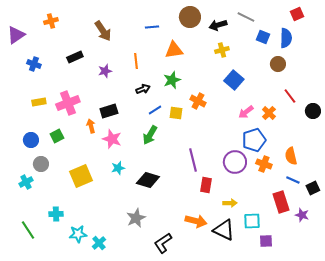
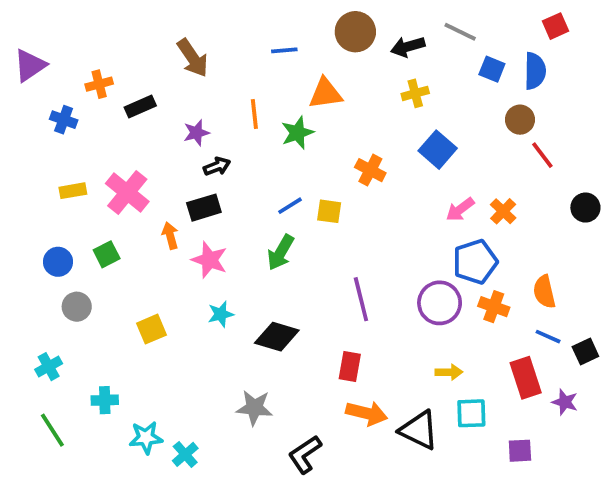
orange cross: (51, 21) -> (99, 84), moved
green star: (172, 80) -> (297, 133), moved
black arrow: (143, 89) -> (217, 166), moved
red line: (290, 96) -> (542, 155), moved
orange cross: (198, 101) -> (370, 170), moved
pink cross: (68, 103) -> (127, 193), turned -30
yellow square: (81, 176) -> (152, 329), size x0.7
cyan cross: (26, 182) -> (49, 367), moved
red rectangle: (206, 185) -> (350, 367), moved
yellow arrow: (230, 203) -> (449, 372), moved
gray star: (136, 218) -> (254, 408), turned 30
purple square: (266, 241) -> (520, 451), moved

